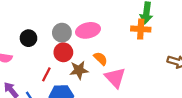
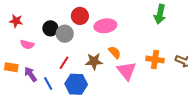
orange cross: (141, 29) -> (155, 59), moved
gray circle: (62, 33) -> (65, 34), moved
red circle: (63, 52) -> (80, 16), moved

